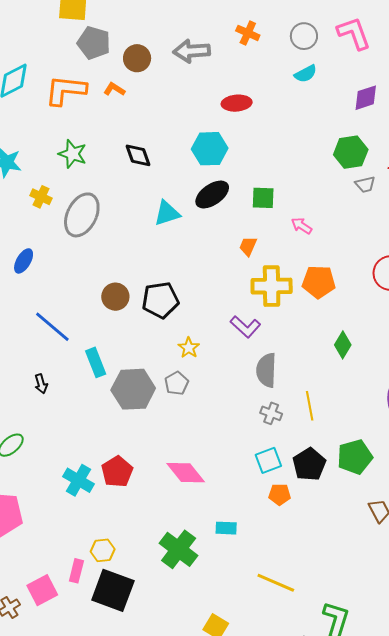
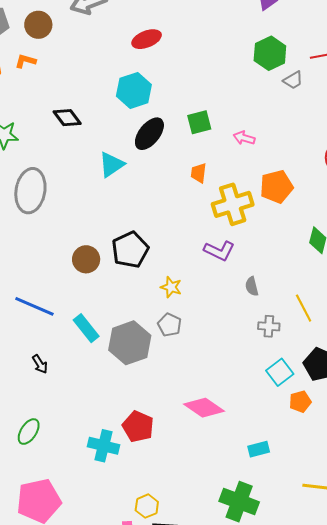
gray semicircle: (266, 370) -> (252, 286), size x0.6
green cross: (179, 549) -> (239, 502), moved

